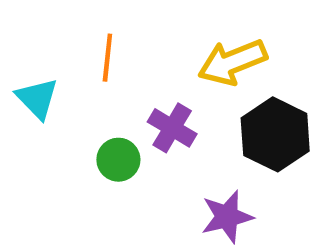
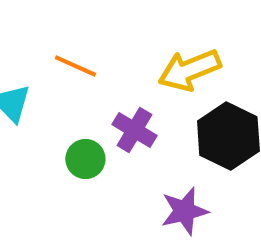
orange line: (107, 58) -> (75, 66), turned -72

